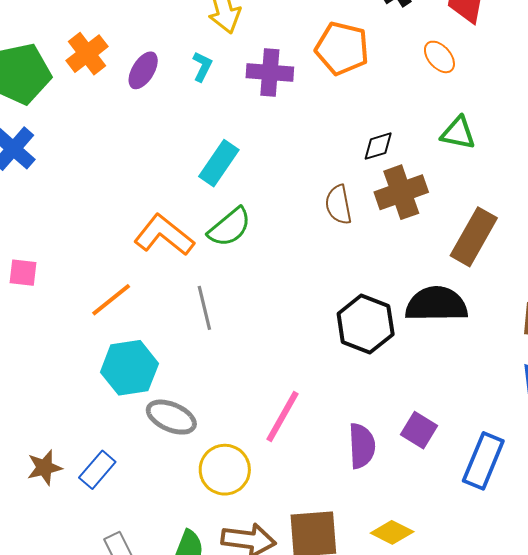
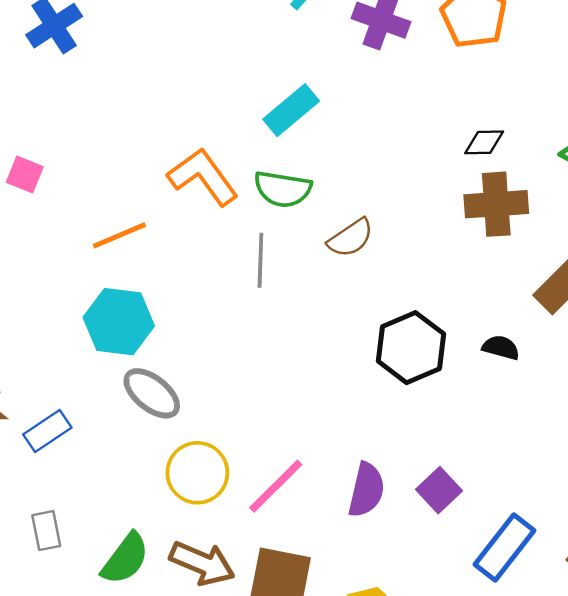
brown semicircle: (338, 205) -> (351, 238), moved, turned -129
green semicircle: (230, 227) -> (283, 189), turned 33
black semicircle: (436, 304) -> (501, 348), size x0.5
gray line: (204, 308) -> (260, 260), moved
pink line: (282, 416) -> (276, 486), moved

